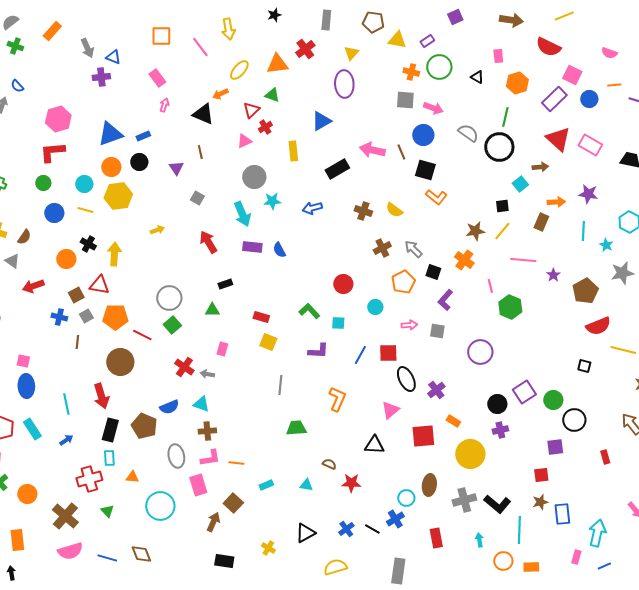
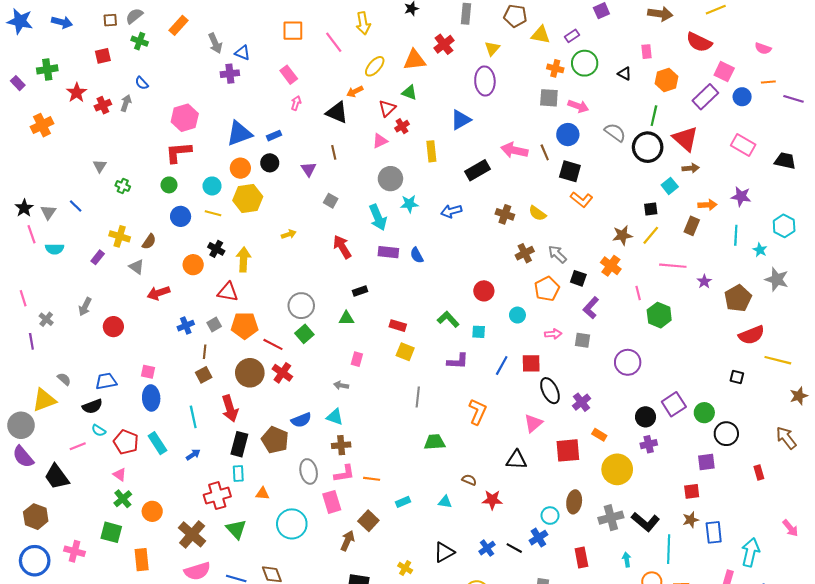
red triangle: (558, 139) -> (685, 139), moved
gray star: (622, 273) -> (777, 279), turned 30
brown square: (76, 295) -> (204, 375), moved
blue cross: (59, 317) -> (186, 326), turned -35
red cross: (184, 367) -> (282, 373), moved
green triangle: (107, 511) -> (236, 529), size x1.5

